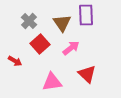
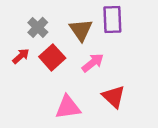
red arrow: (15, 61) -> (21, 56), moved, turned -72

